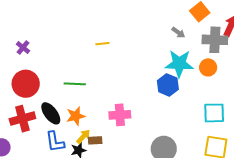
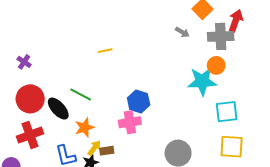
cyan star: (179, 64) -> (202, 81), moved
green line: (75, 84) -> (81, 95), turned 30
blue hexagon: (168, 85) -> (139, 101), moved
black ellipse: (51, 113) -> (58, 109), moved

